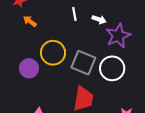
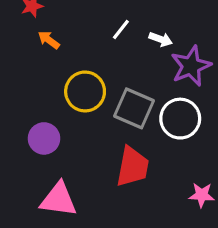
white line: (74, 14) -> (121, 29), turned 48
purple circle: (29, 68) -> (44, 138), moved

